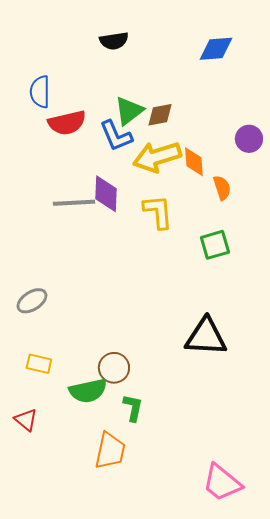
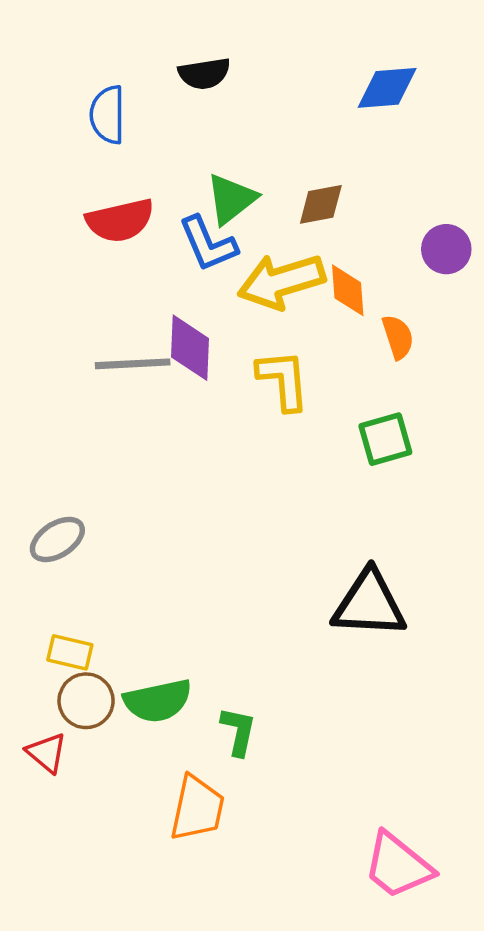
blue semicircle: (40, 92) -> (108, 115), moved
brown diamond: (160, 115) -> (321, 204), moved
brown circle: (114, 368) -> (86, 701), moved

